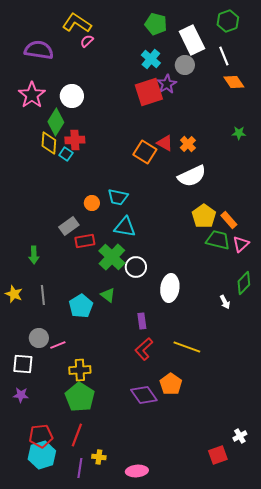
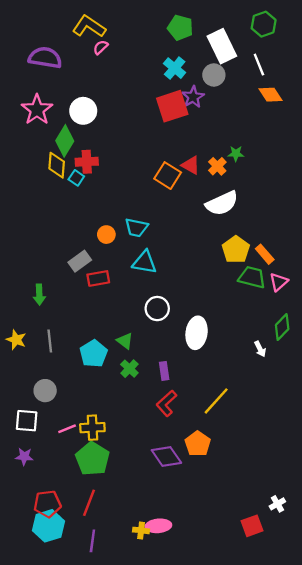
green star: (239, 133) -> (236, 154), moved
green cross: (112, 257) -> (129, 369), moved, size x0.6
pink line: (58, 345) -> (67, 429), moved
yellow line: (187, 347) -> (216, 401), turned -68
yellow cross: (99, 457) -> (141, 530), moved
pink ellipse: (137, 471) -> (158, 526), moved

